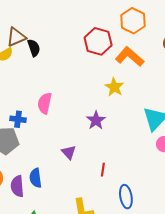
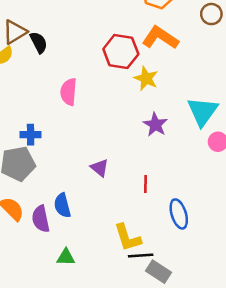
red hexagon: (98, 41) -> (121, 52), moved
pink semicircle: (45, 103) -> (69, 92), moved
purple star: (96, 120) -> (155, 125), moved

